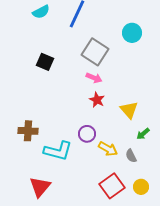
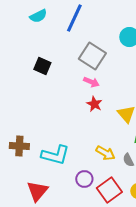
brown cross: (28, 131) -> (19, 146), moved
purple circle: (87, 134) -> (84, 179), moved

